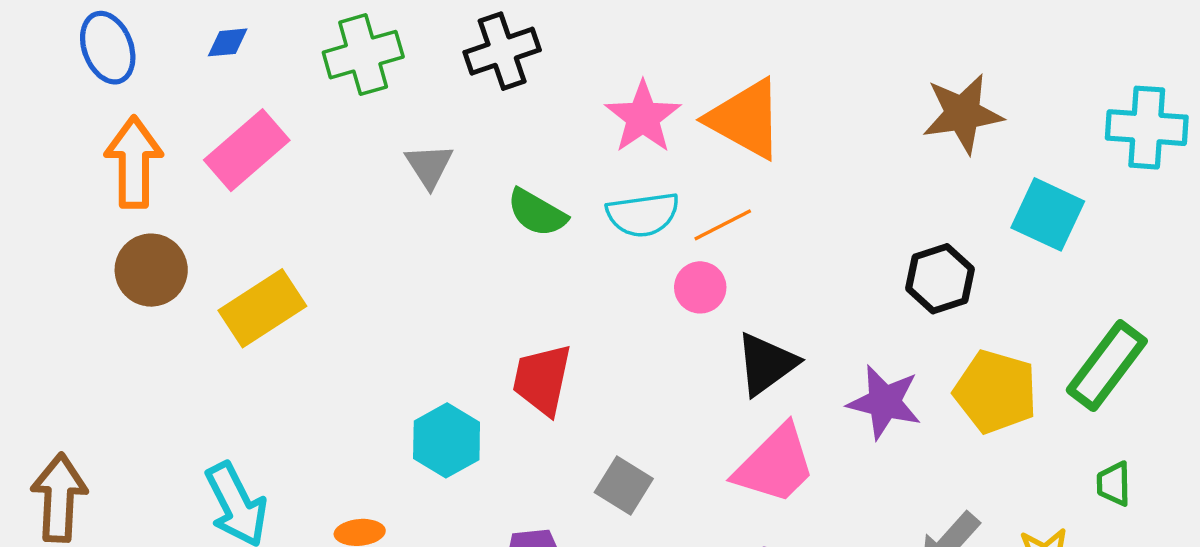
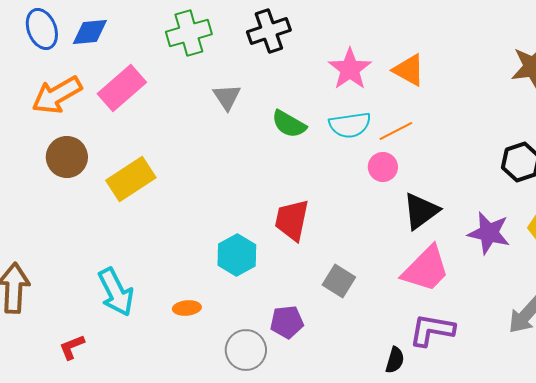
blue diamond: (228, 42) -> (90, 32), moved, size x1.5
orange triangle: (745, 119) -> (409, 70), size x0.7
orange arrow: (134, 162) -> (57, 95), turned -120

